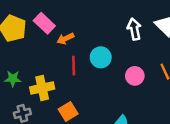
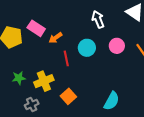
white arrow: (134, 29) -> (98, 19), moved
pink circle: (135, 76) -> (117, 46), moved

